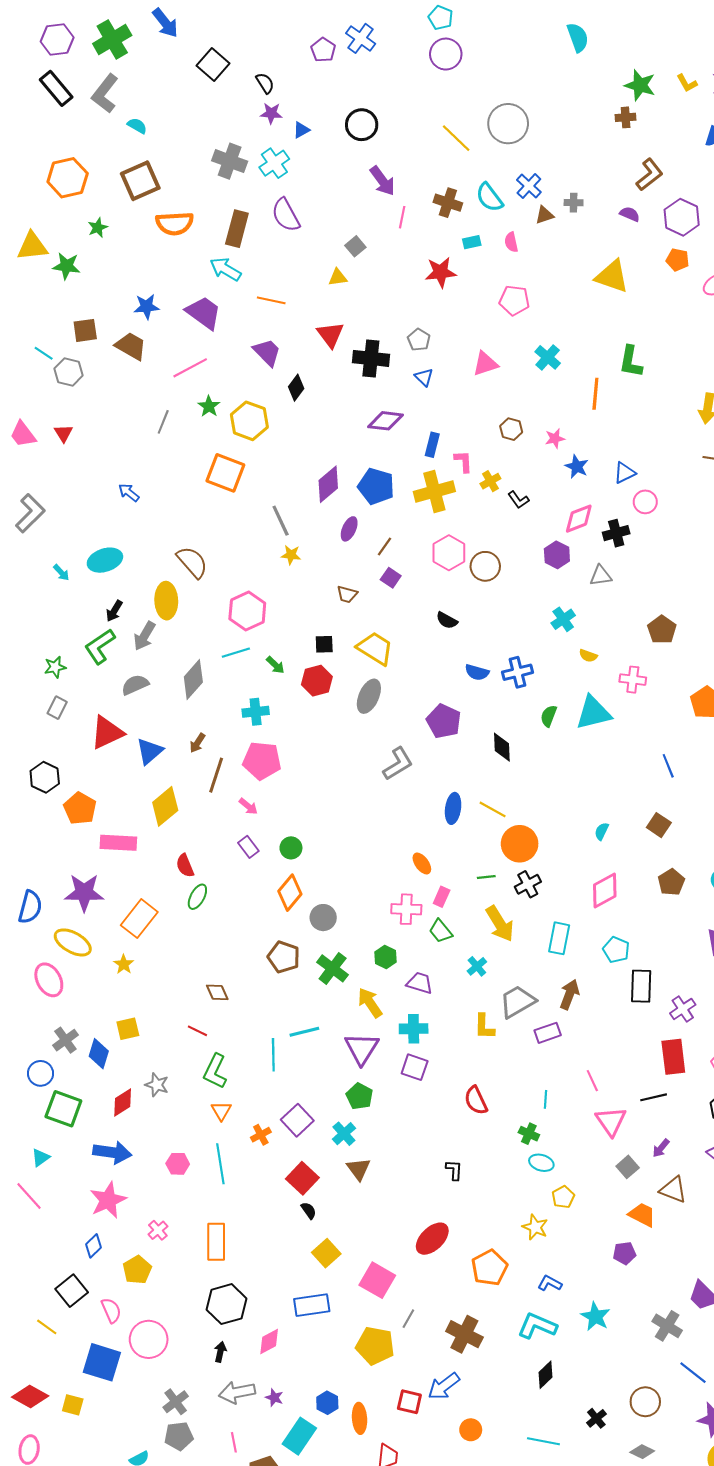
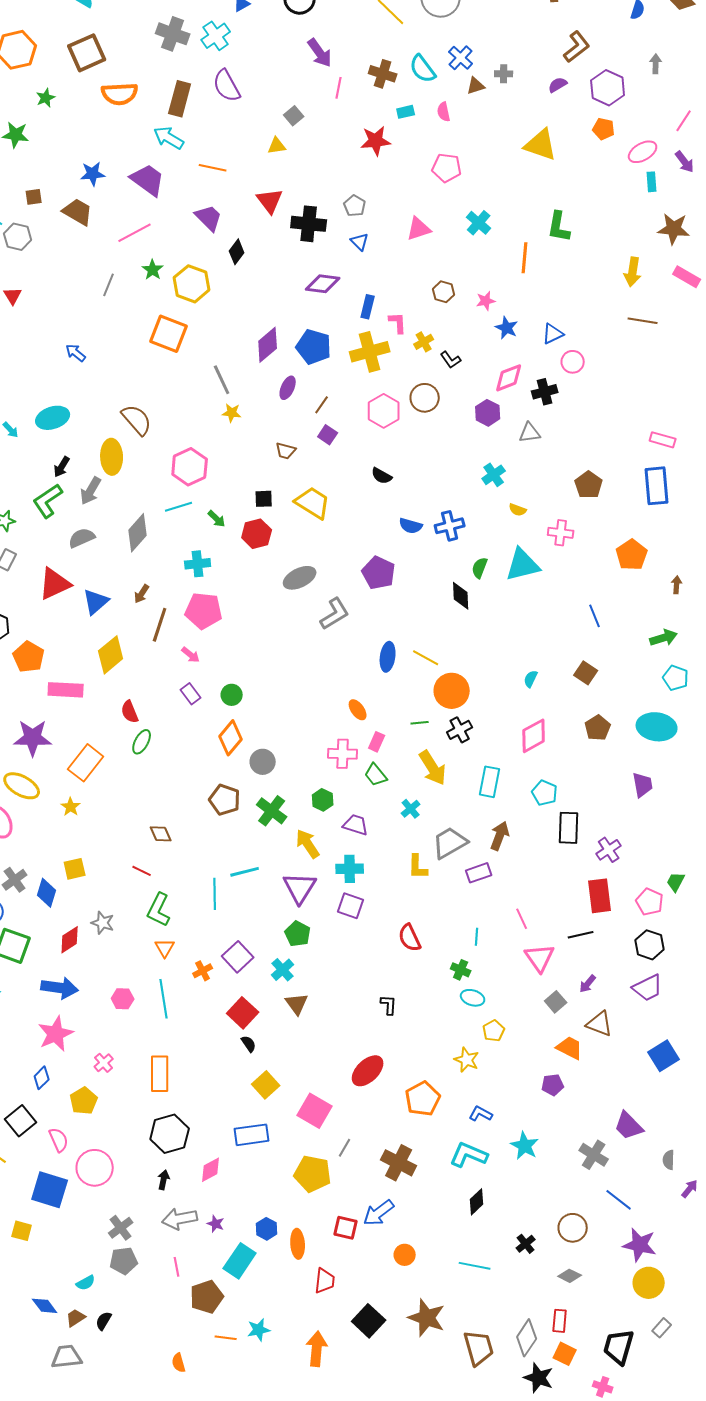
purple semicircle: (630, 214) -> (558, 85), turned -54
brown square: (85, 330) -> (34, 197), size x0.7
brown circle: (485, 566) -> (425, 398), moved
gray ellipse: (369, 696) -> (300, 578), moved, turned 40
black diamond: (502, 747) -> (461, 596), moved

